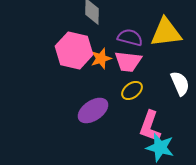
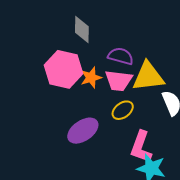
yellow triangle: (166, 32) -> (148, 77), moved

